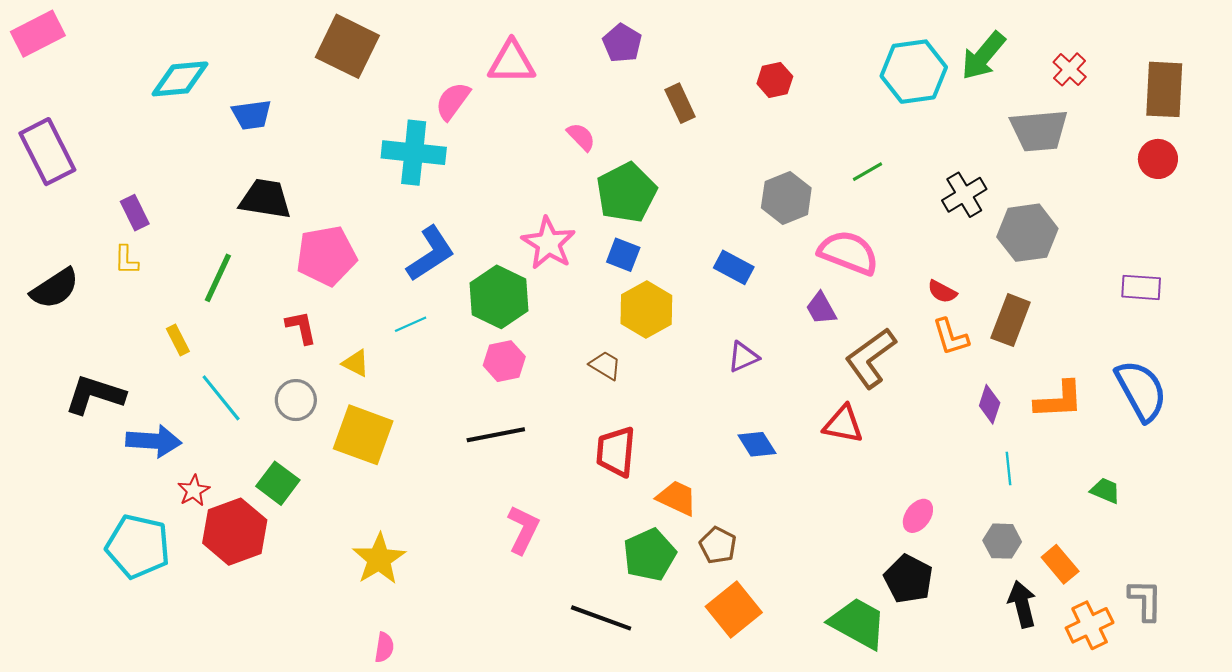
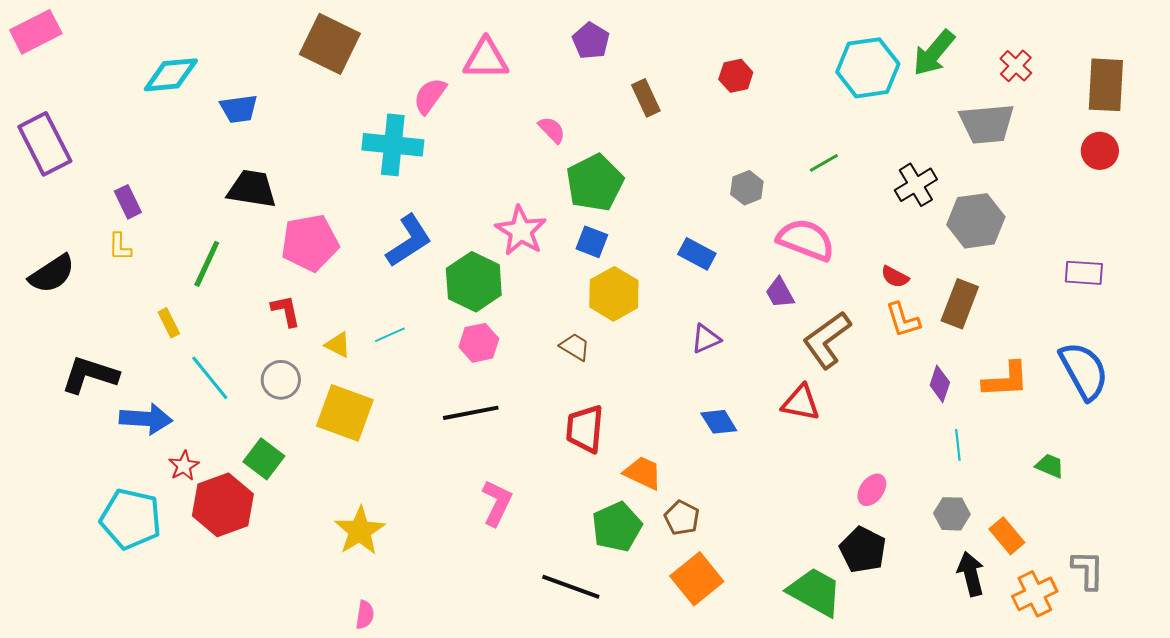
gray hexagon: (786, 198) -> (747, 188), size x0.7
cyan line: (411, 324) -> (390, 335), moved

